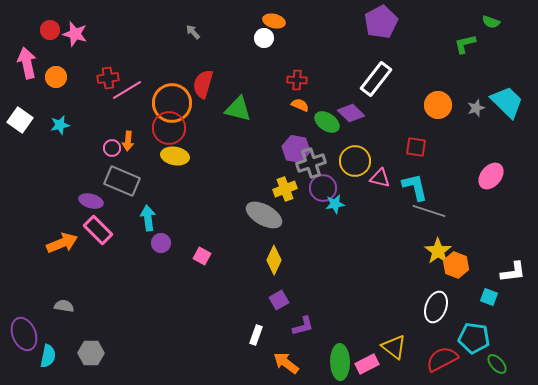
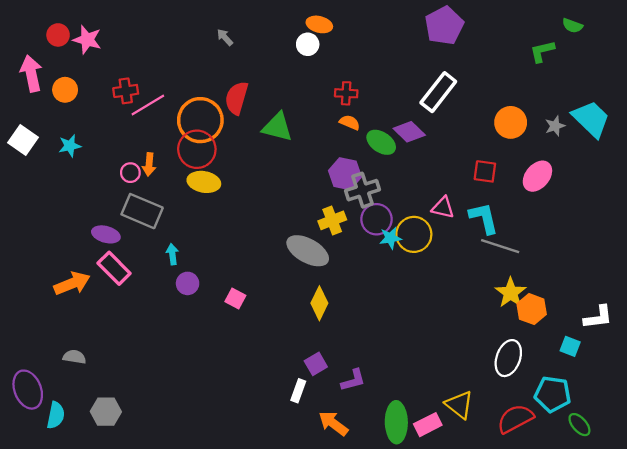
yellow circle: (355, 161) -> (414, 234), moved
pink ellipse: (491, 176) -> (537, 176), moved
cyan arrow: (148, 218) -> (172, 254), size x0.7
purple square: (279, 300) -> (316, 364), moved

